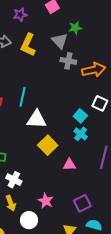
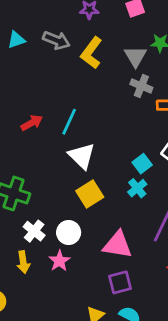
white triangle: (36, 119) -> (82, 156), turned 30
pink triangle: (69, 165) -> (118, 245), moved, size x1.6
pink star: (46, 201) -> (59, 261), moved
white circle: (29, 220) -> (69, 233), moved

